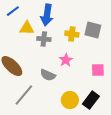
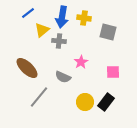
yellow triangle: (27, 28) -> (42, 30), turned -42
yellow cross: (72, 34) -> (84, 18), moved

